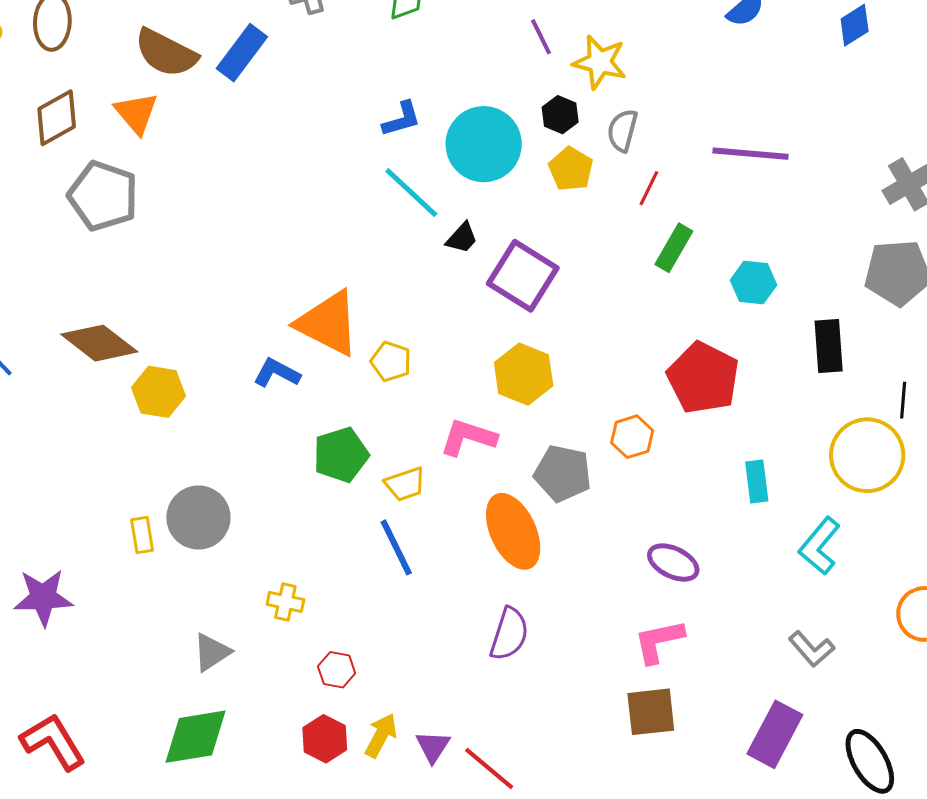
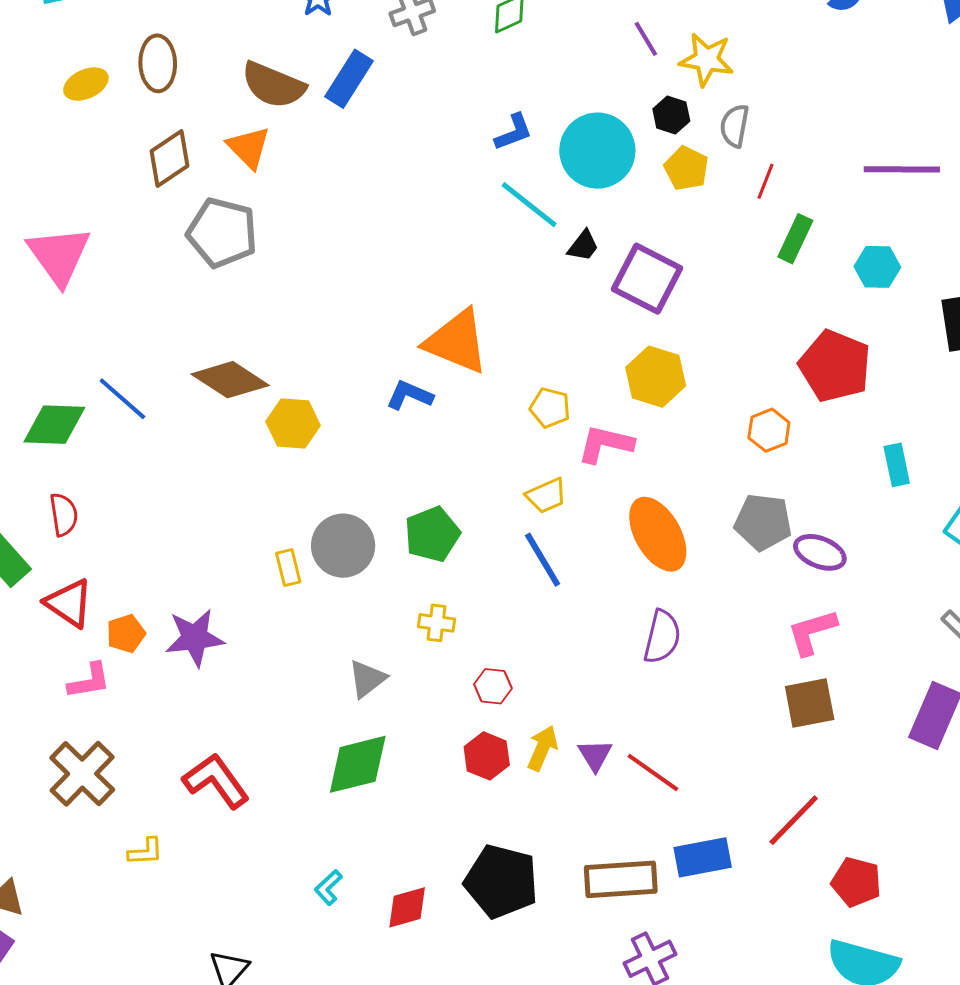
purple line: (750, 154) -> (902, 169), moved
yellow pentagon: (391, 361) -> (550, 408), moved
green pentagon: (341, 455) -> (432, 534), moved
gray pentagon: (563, 473) -> (763, 522), moved

